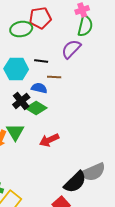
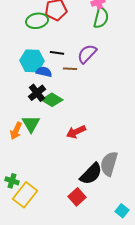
purple semicircle: (71, 49) -> (87, 54), moved
blue semicircle: (39, 88) -> (44, 72), moved
red arrow: (49, 140) -> (76, 132), moved
gray semicircle: (93, 172) -> (109, 164), turned 130

